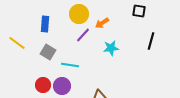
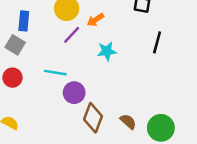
gray square: (48, 52) -> (15, 45), moved
red circle: (43, 85) -> (13, 78), moved
purple circle: (62, 86) -> (74, 93), moved

